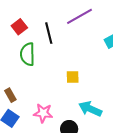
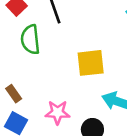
yellow square: (73, 77) -> (91, 63), size x1.6

